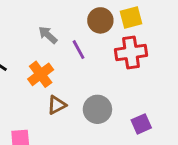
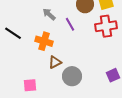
orange cross: (41, 74) -> (44, 41), turned -36
gray circle: (97, 109) -> (72, 76), moved

